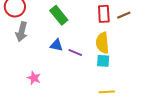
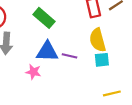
blue triangle: (56, 45) -> (47, 52), size x1.5
pink star: (34, 78) -> (33, 72), moved

